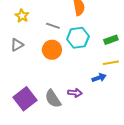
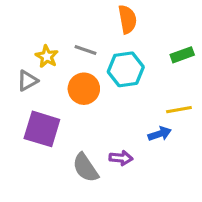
yellow star: (22, 16) -> (47, 56), moved
green rectangle: (111, 40) -> (182, 55), moved
purple square: (25, 99) -> (42, 129), moved, turned -35

